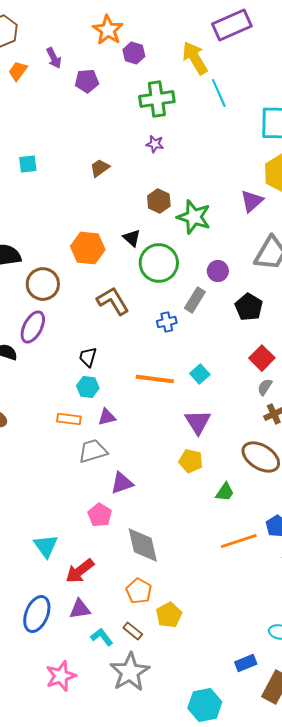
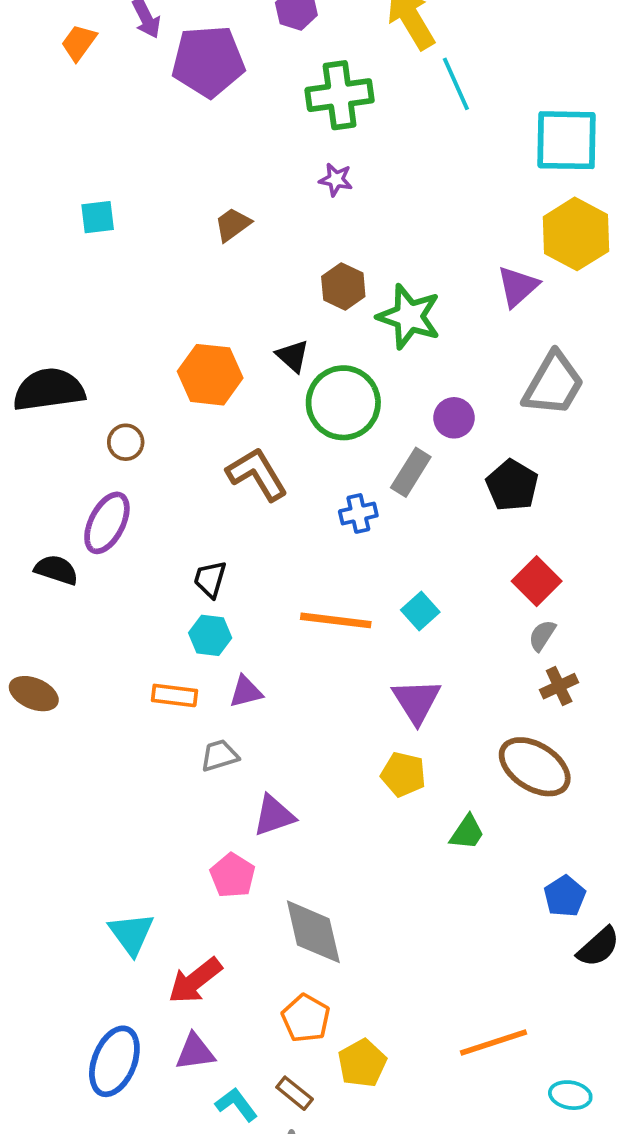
purple pentagon: (87, 81) -> (208, 61), size x1.6
brown circle: (43, 284) -> (126, 442), size x0.6
gray trapezoid: (93, 451) -> (219, 756), size x0.7
orange line: (239, 541) -> (493, 1043), moved

